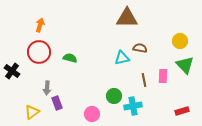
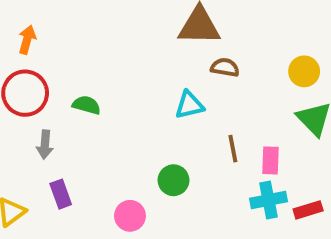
brown semicircle: (140, 48) -> (225, 67), moved
pink rectangle: (163, 76) -> (270, 160), moved
gray arrow: (47, 88) -> (45, 145), moved
cyan cross: (133, 106) -> (269, 200), moved

